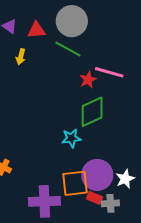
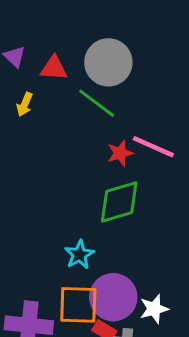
cyan star: (71, 138) -> (79, 255), moved, turned -30

